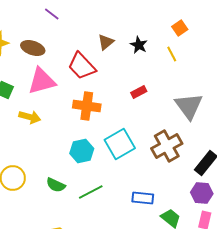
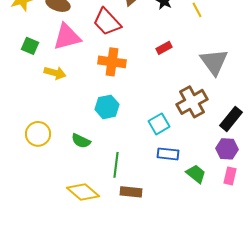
cyan square: (120, 144) -> (159, 124), moved, size x0.7
green line: (91, 192) -> (116, 165), moved, turned -55

